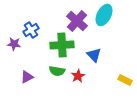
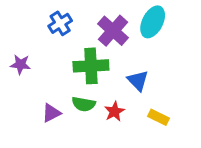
blue cross: (31, 30) -> (60, 23), moved
purple triangle: (27, 77) -> (51, 113), moved
yellow rectangle: (125, 80) -> (158, 117), moved

